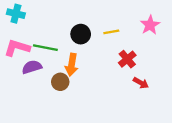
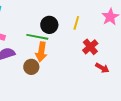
yellow line: (111, 32) -> (76, 23), turned -64
green line: (45, 48) -> (37, 37), moved

